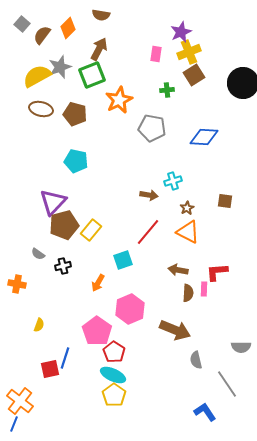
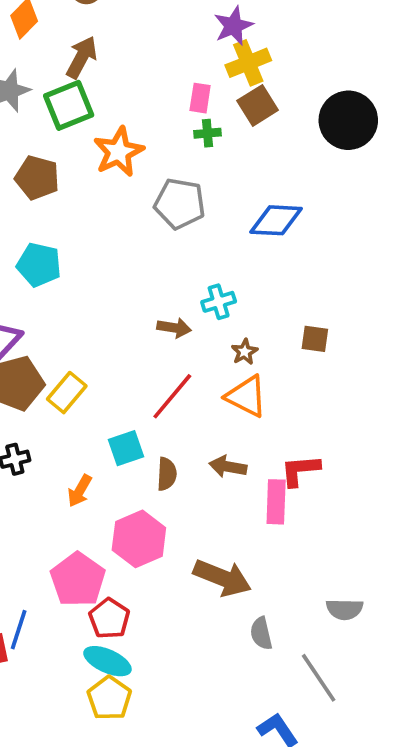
pink rectangle: (156, 54) -> (200, 98), moved
pink rectangle: (204, 289) -> (276, 502), size x1.6
brown semicircle: (188, 293) -> (167, 474), moved

